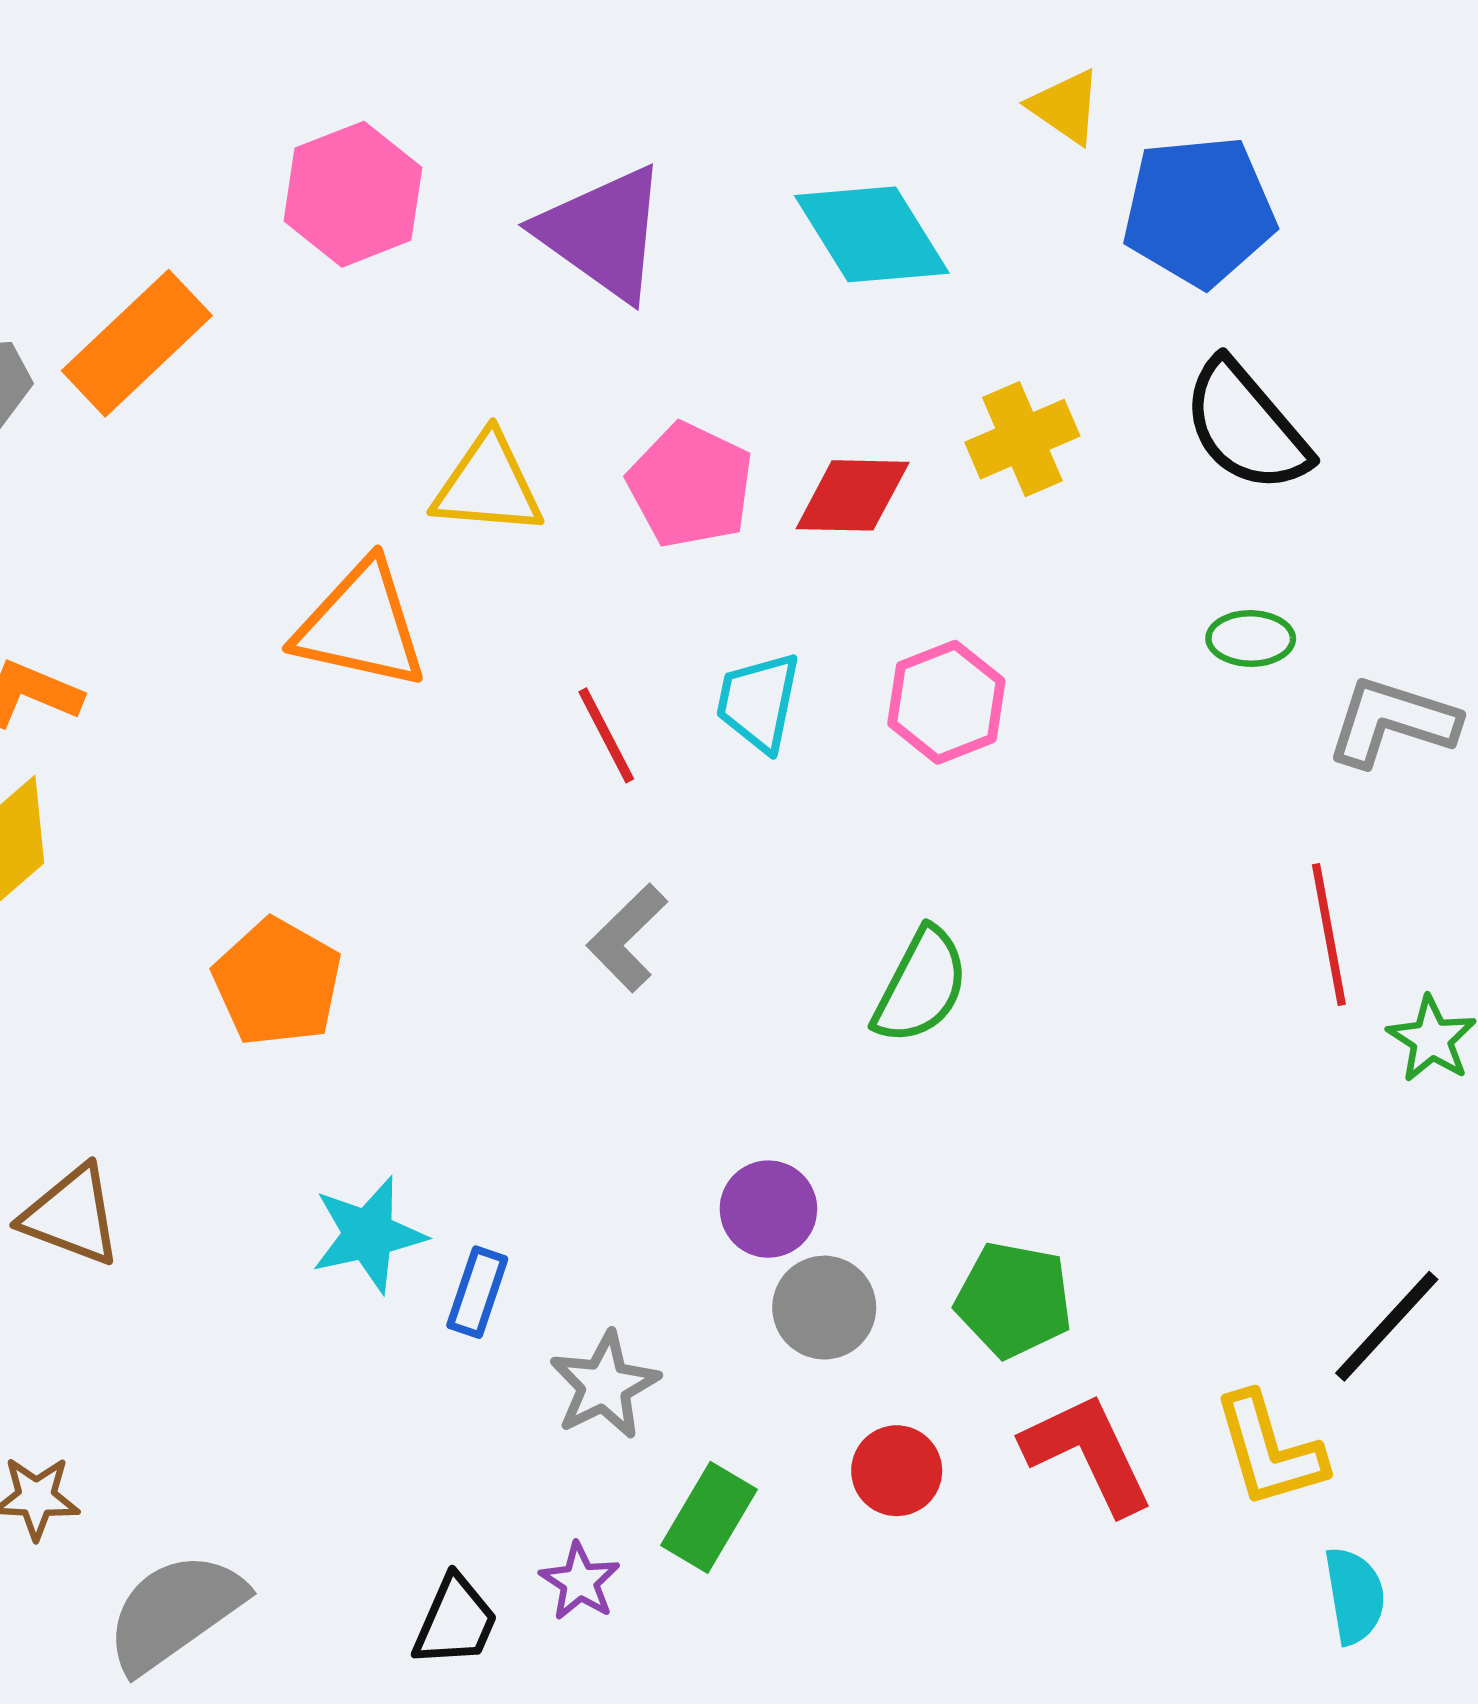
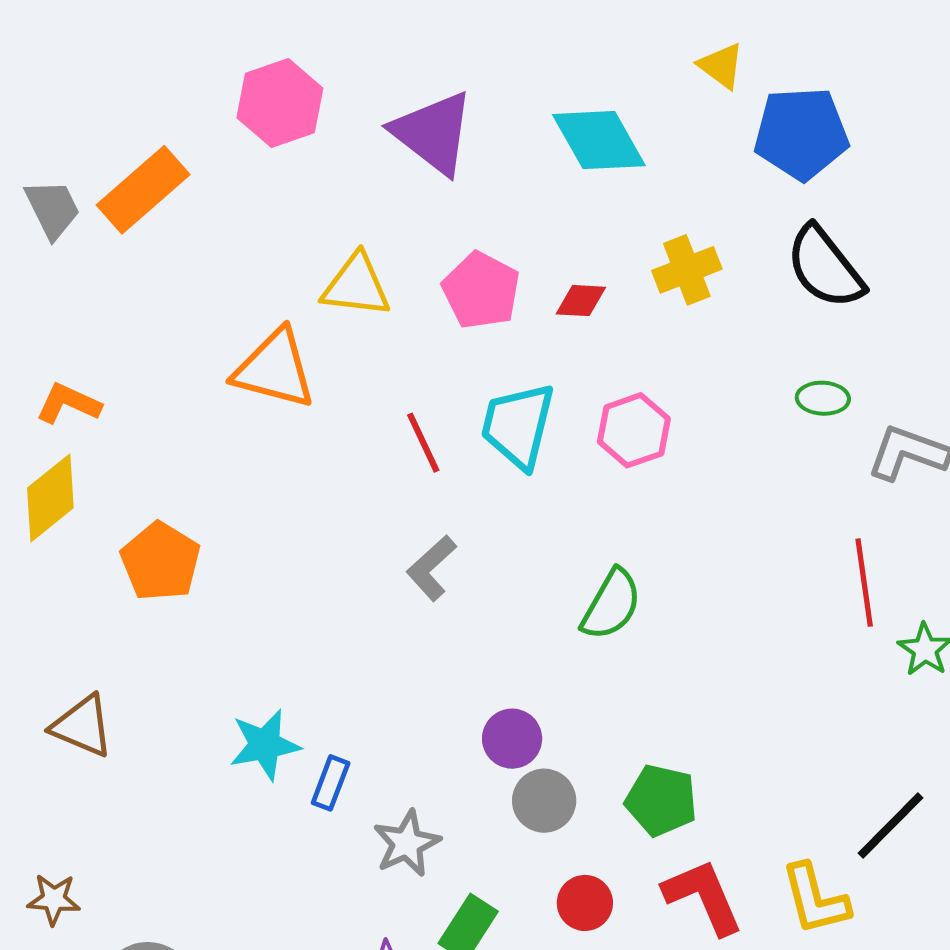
red diamond: (853, 495) -> (581, 301), size x0.7
cyan trapezoid: (758, 702) -> (518, 426), size x1.4
orange pentagon: (277, 982) -> (160, 561), moved

